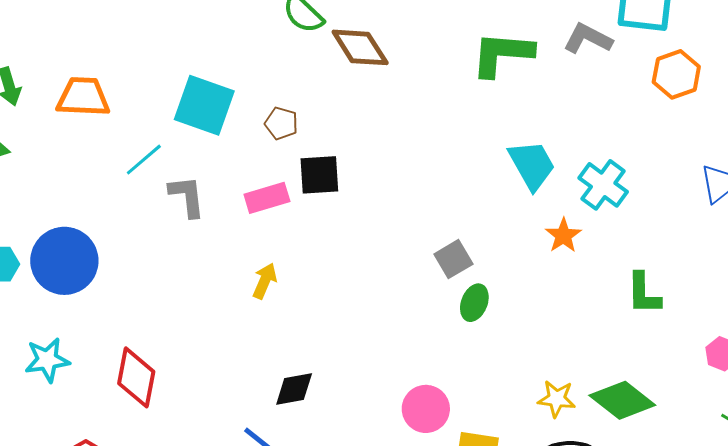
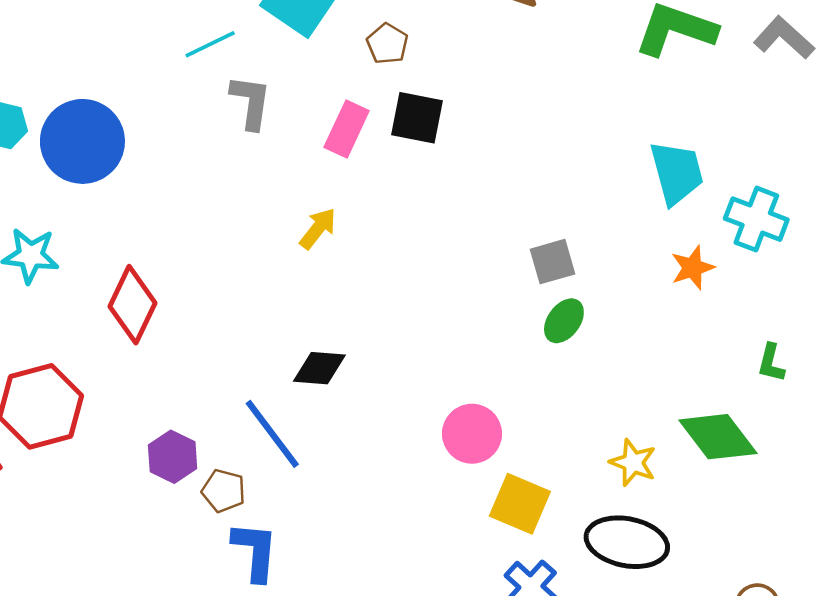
cyan cross: (603, 185) -> (756, 219), turned -30
pink rectangle: (267, 198) -> (347, 129), turned -63
green L-shape: (644, 294) -> (771, 363), size x0.7
green diamond: (622, 400) -> (718, 437), moved

